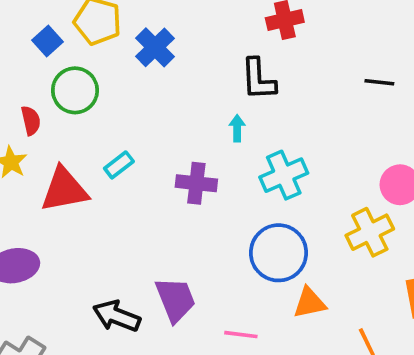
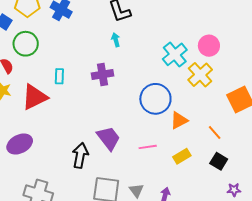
cyan rectangle: (119, 165) -> (59, 76), turned -35
cyan cross: (284, 175) -> (175, 54), moved
black arrow: (117, 316) -> (80, 155), turned 95

